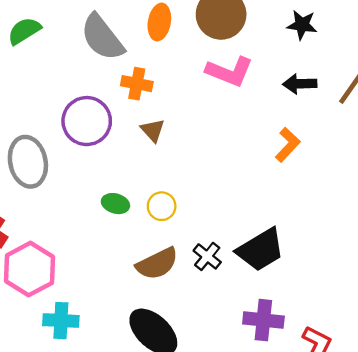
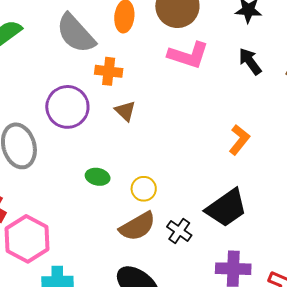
black arrow: (300, 84) -> (250, 61), turned 60
orange L-shape: (288, 145) -> (239, 140), moved
yellow circle: (162, 206) -> (144, 189), moved
black cross: (207, 256) -> (179, 231), moved

